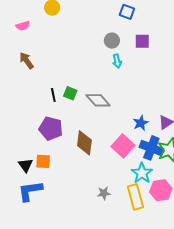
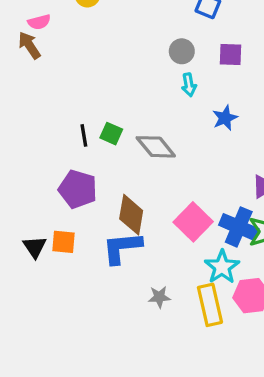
brown arrow: (27, 61) -> (29, 45), moved
blue star: (141, 123) -> (225, 118), moved
blue L-shape: (30, 191) -> (122, 248), moved

